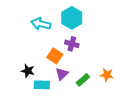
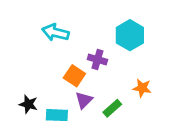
cyan hexagon: (72, 18) -> (130, 35), moved
black star: (28, 71) -> (28, 104), moved
orange star: (107, 75) -> (142, 88), moved

